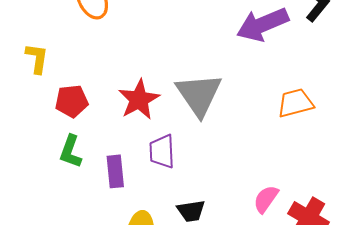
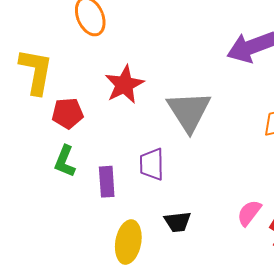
yellow L-shape: (37, 58) -> (36, 71), size x1.6
red star: (139, 99) -> (124, 85), moved

